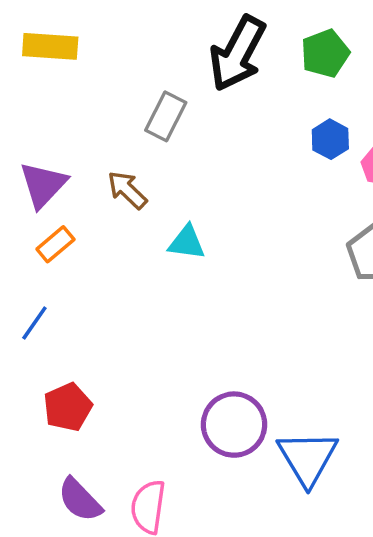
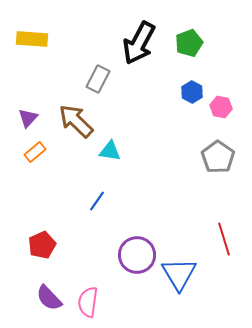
purple triangle: (43, 185) -> (28, 118), size x0.7
brown arrow: (127, 190) -> (76, 121), size x1.5
blue line: (34, 323) -> (97, 201), moved

